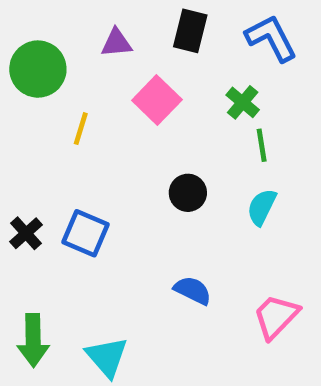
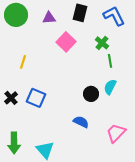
green circle: (38, 69) -> (16, 15), moved
yellow line: (81, 129) -> (23, 62), moved
black circle: (188, 193) -> (91, 94), moved

